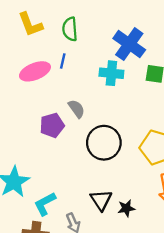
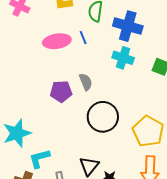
blue cross: (129, 44) -> (128, 26), moved, turned -32
blue line: (63, 61) -> (83, 38), turned -48

